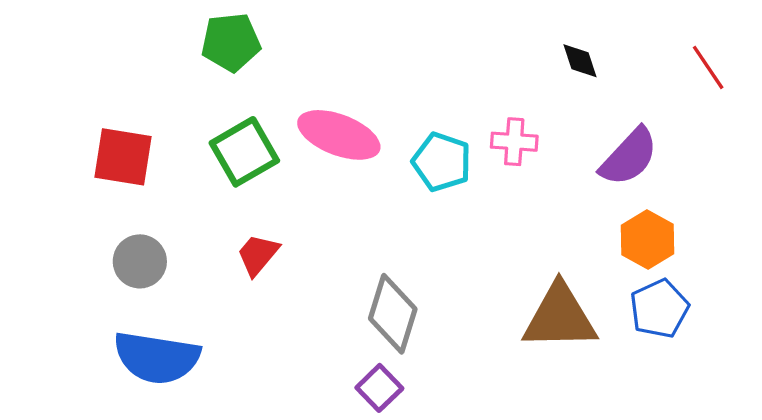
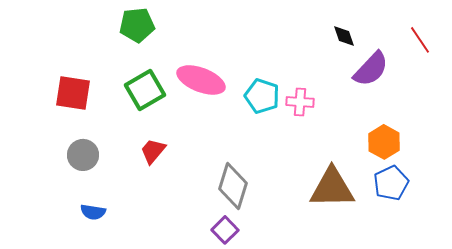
pink cross: (514, 142) -> (300, 102), moved
purple semicircle: (629, 157) -> (371, 69), moved
blue semicircle: (157, 358) -> (93, 212), size x0.5

